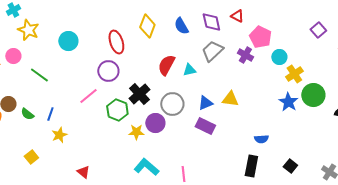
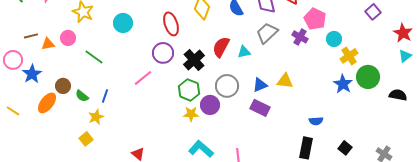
black cross: (139, 94) -> (194, 60), moved
green hexagon: (117, 110) -> (189, 90), moved
yellow star: (59, 135) -> (96, 117), moved

